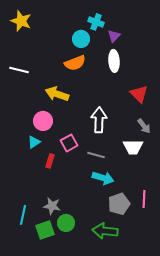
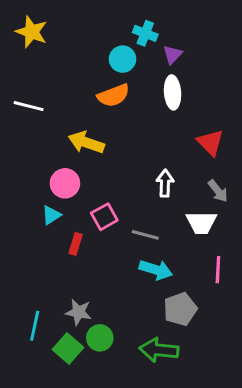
white arrow: (99, 120) -> (165, 183), moved, size x0.7
pink line: (144, 199) -> (218, 270), moved
green square: (45, 230) -> (68, 348), turned -30

